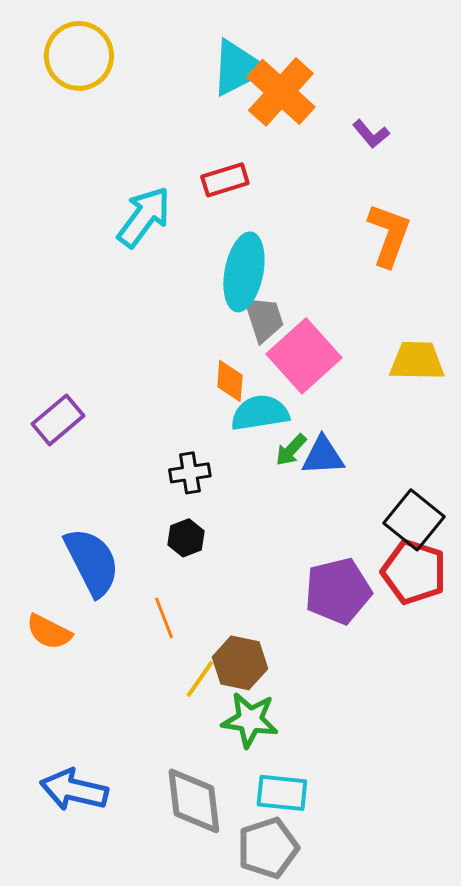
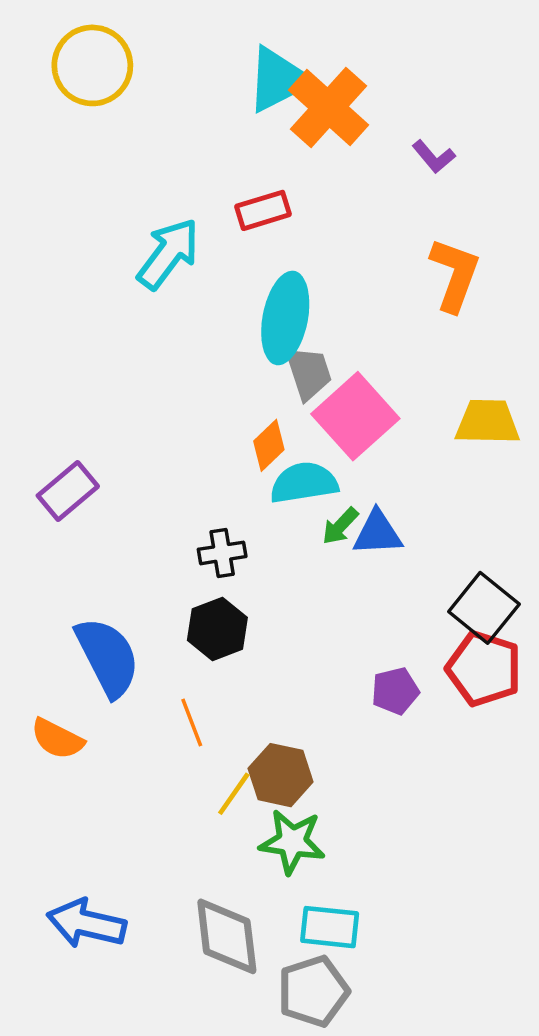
orange diamond: (230, 381) -> (269, 445), turned 42
black hexagon: (186, 538) -> (217, 629), size x1.4
purple pentagon: (338, 591) -> (395, 691), size x0.6

